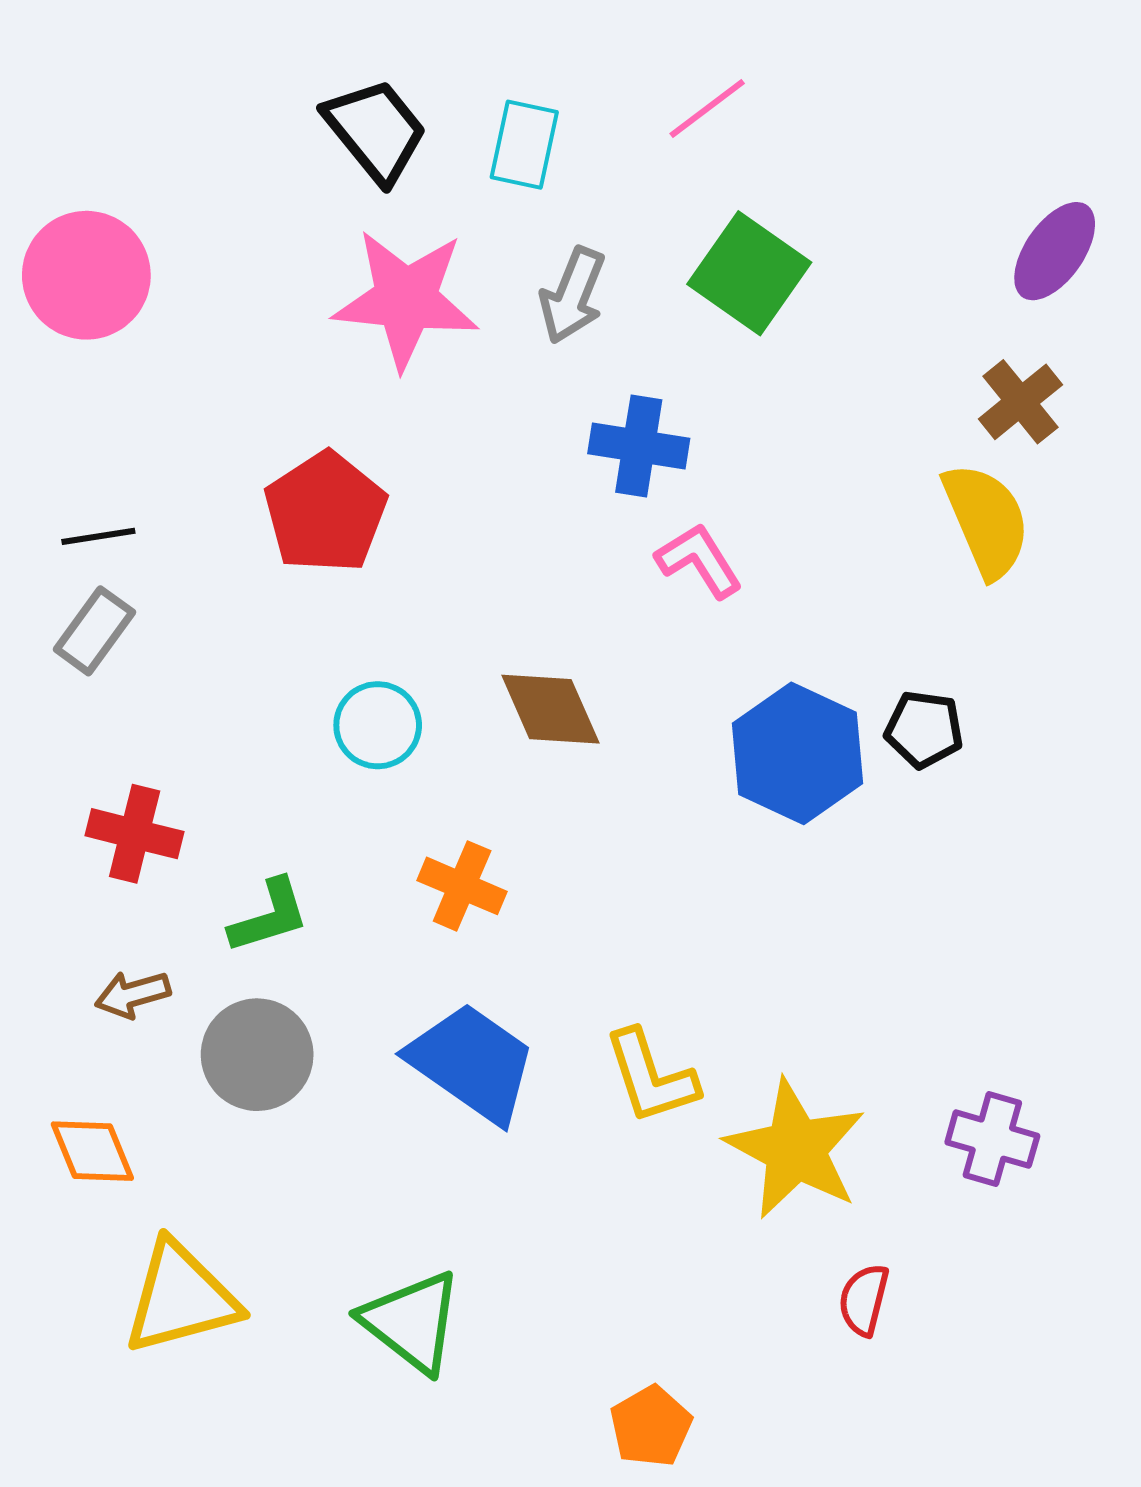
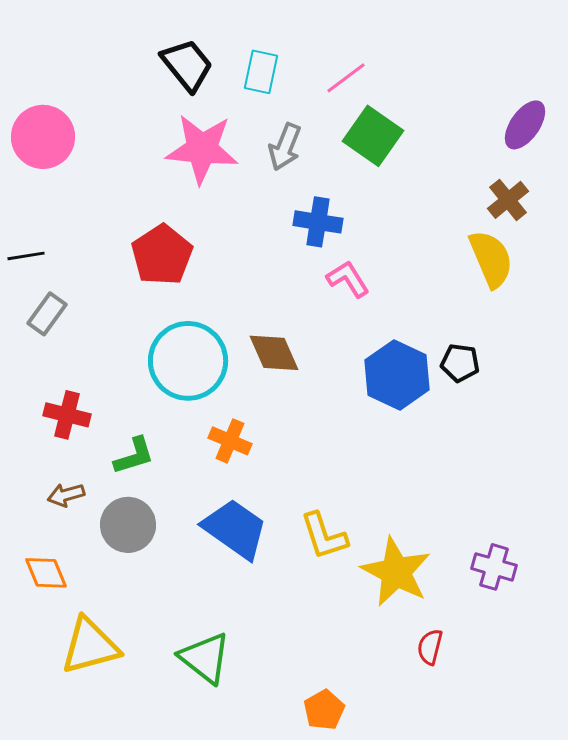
pink line: (707, 108) -> (346, 78), moved
black line: (98, 536) -> (26, 256), moved
cyan circle: (378, 725) -> (188, 361), size x1.8

